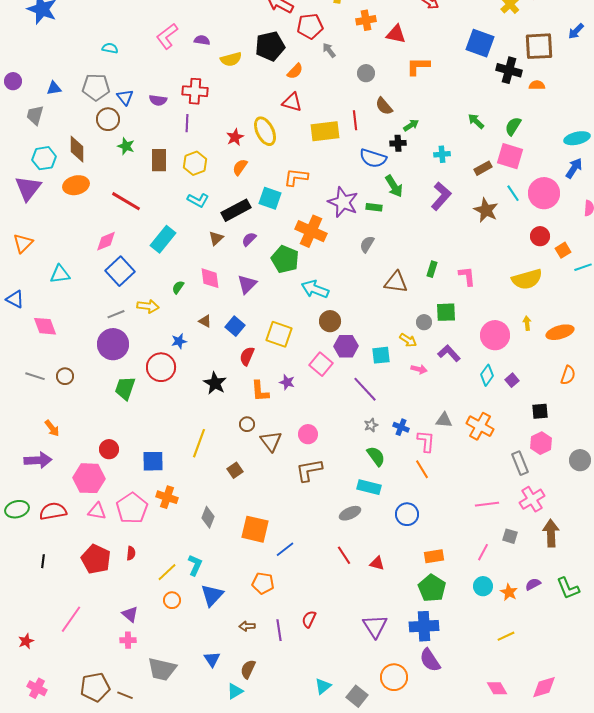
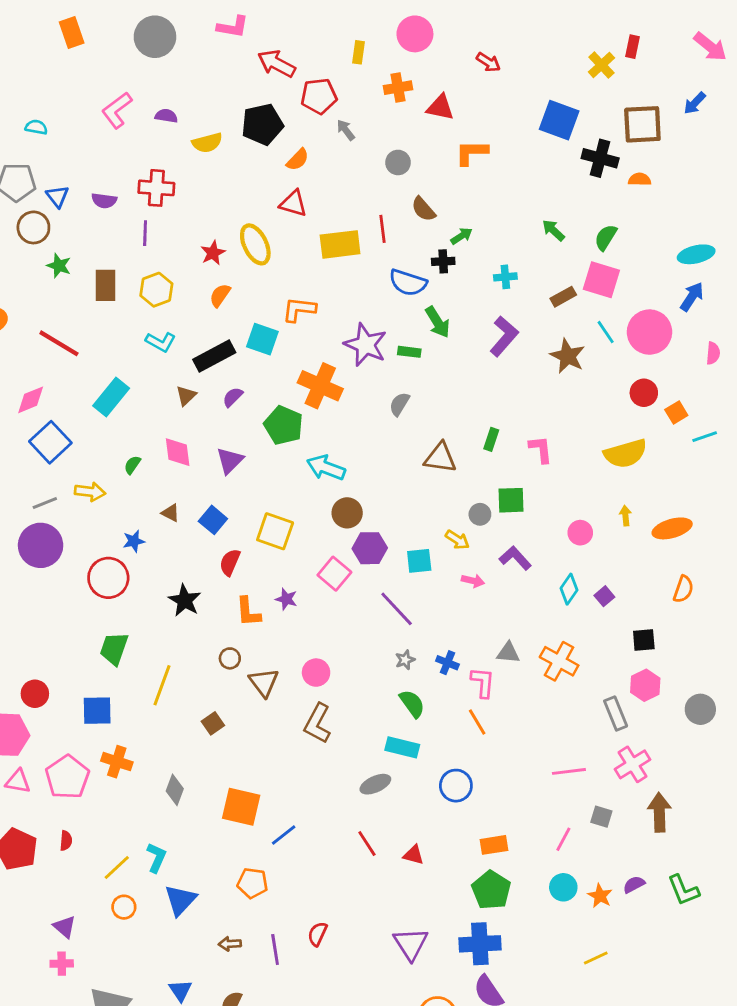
pink circle: (495, 335) -> (580, 533), size x0.6
green trapezoid: (125, 388) -> (114, 649), moved
brown L-shape: (309, 470) -> (317, 723), turned -52

